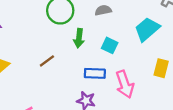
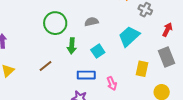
cyan square: (110, 45) -> (98, 51), turned 32
pink arrow: (125, 84) -> (112, 83), size x0.6

